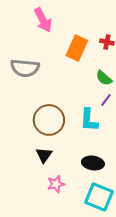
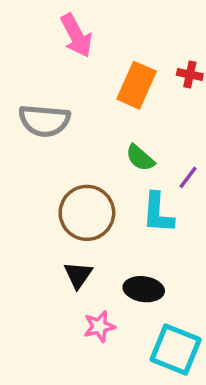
green semicircle: (104, 78) -> (140, 158), moved
black ellipse: (93, 163) -> (144, 289), moved

